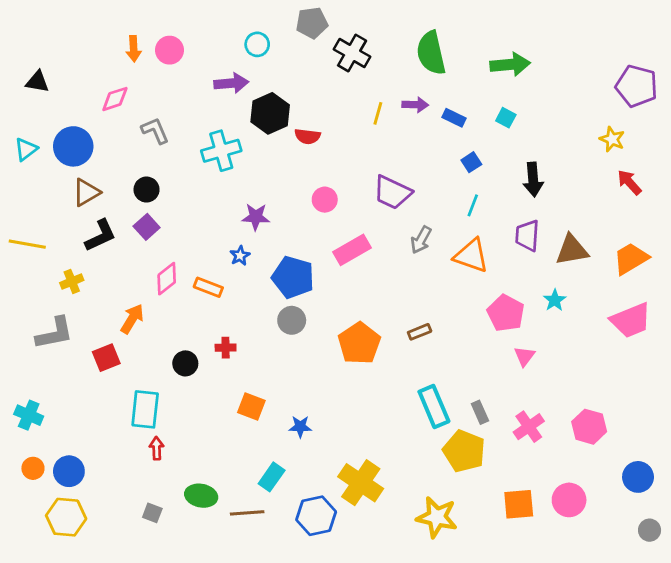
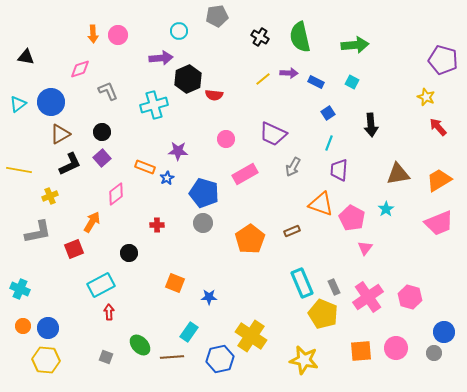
black cross: (352, 53) -> (260, 37), moved, size x0.7
yellow line: (378, 113) -> (263, 79), turned 35
purple trapezoid: (527, 236) -> (339, 170), moved
orange triangle: (471, 256) -> (321, 204), moved
orange rectangle: (208, 287) -> (145, 167), moved
red cross: (226, 348) -> (157, 225), moved
cyan rectangle: (145, 409) -> (101, 285), turned 56
pink cross: (529, 427) -> (368, 297), size x1.4
green ellipse: (201, 496) -> (140, 345), turned 35
gray circle: (650, 530) -> (434, 353), moved

